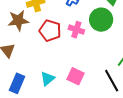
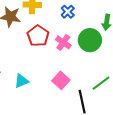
pink square: (76, 76) -> (61, 80), moved

